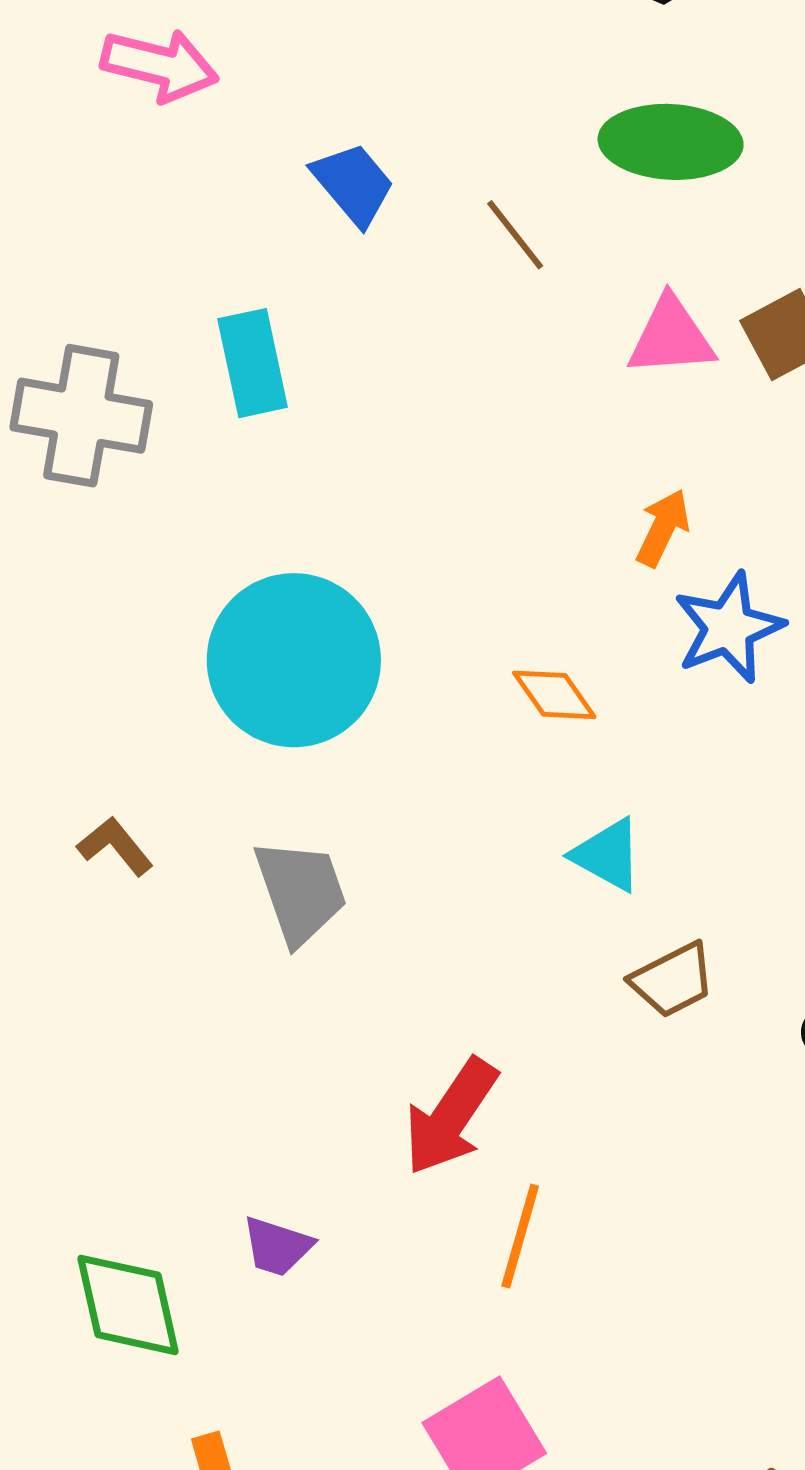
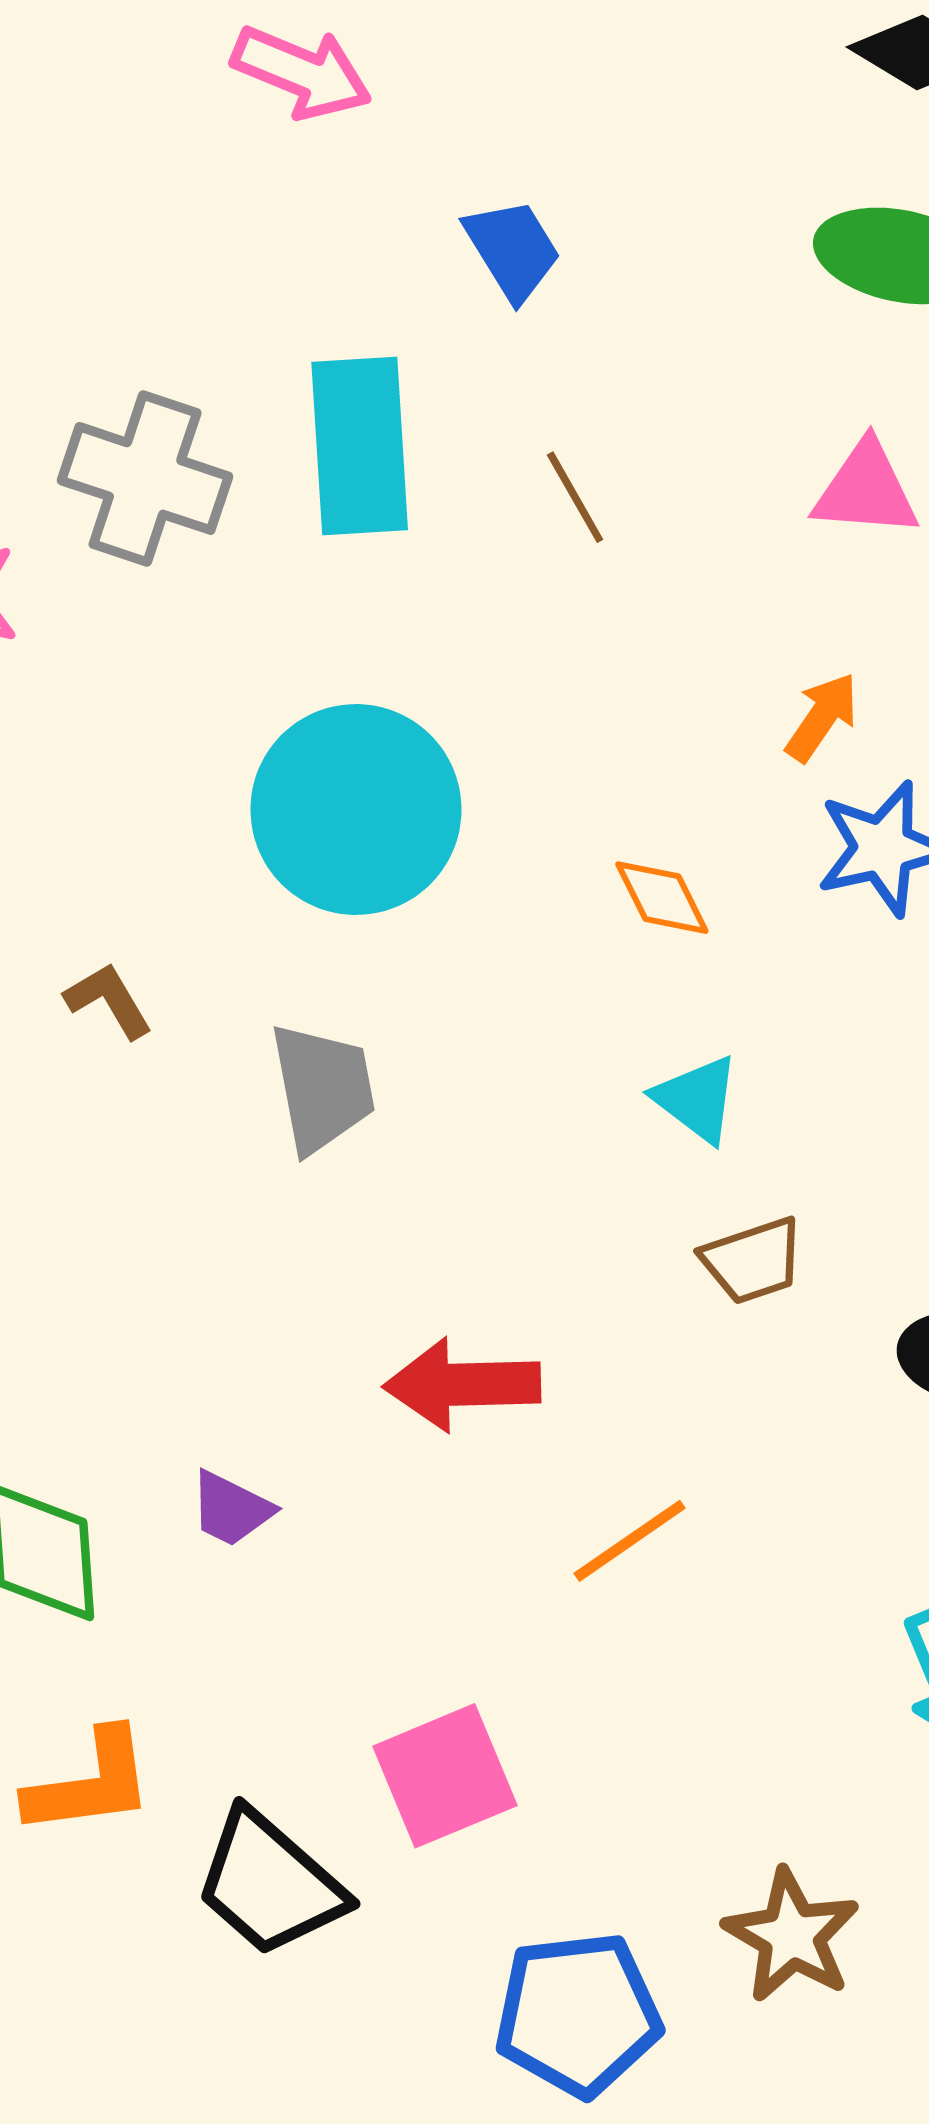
brown line: (515, 235) -> (575, 497), moved
cyan rectangle: (253, 363) -> (360, 446), size x1.4
red arrow: (451, 1117) -> (462, 1385), turned 46
orange line: (520, 1236) -> (630, 1541), moved, turned 31

